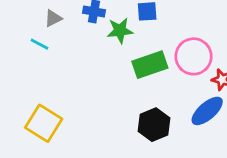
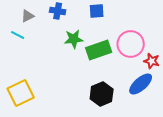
green star: (120, 31) -> (74, 39), moved
yellow square: (44, 123) -> (21, 93), turned 32

